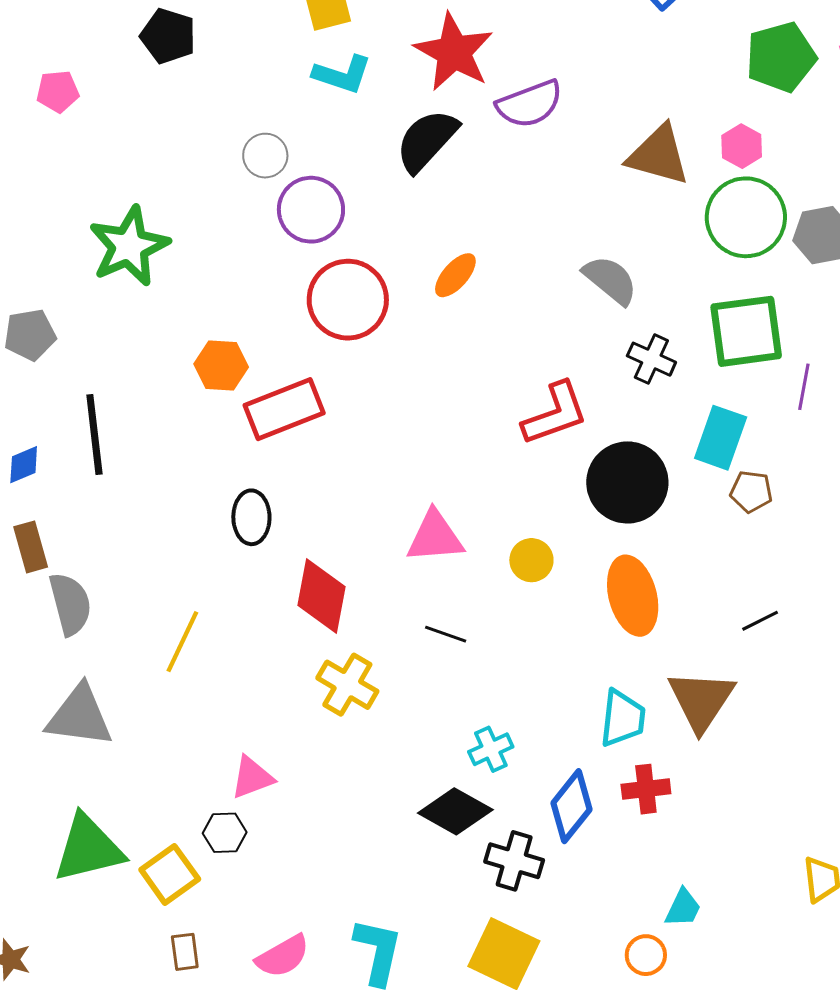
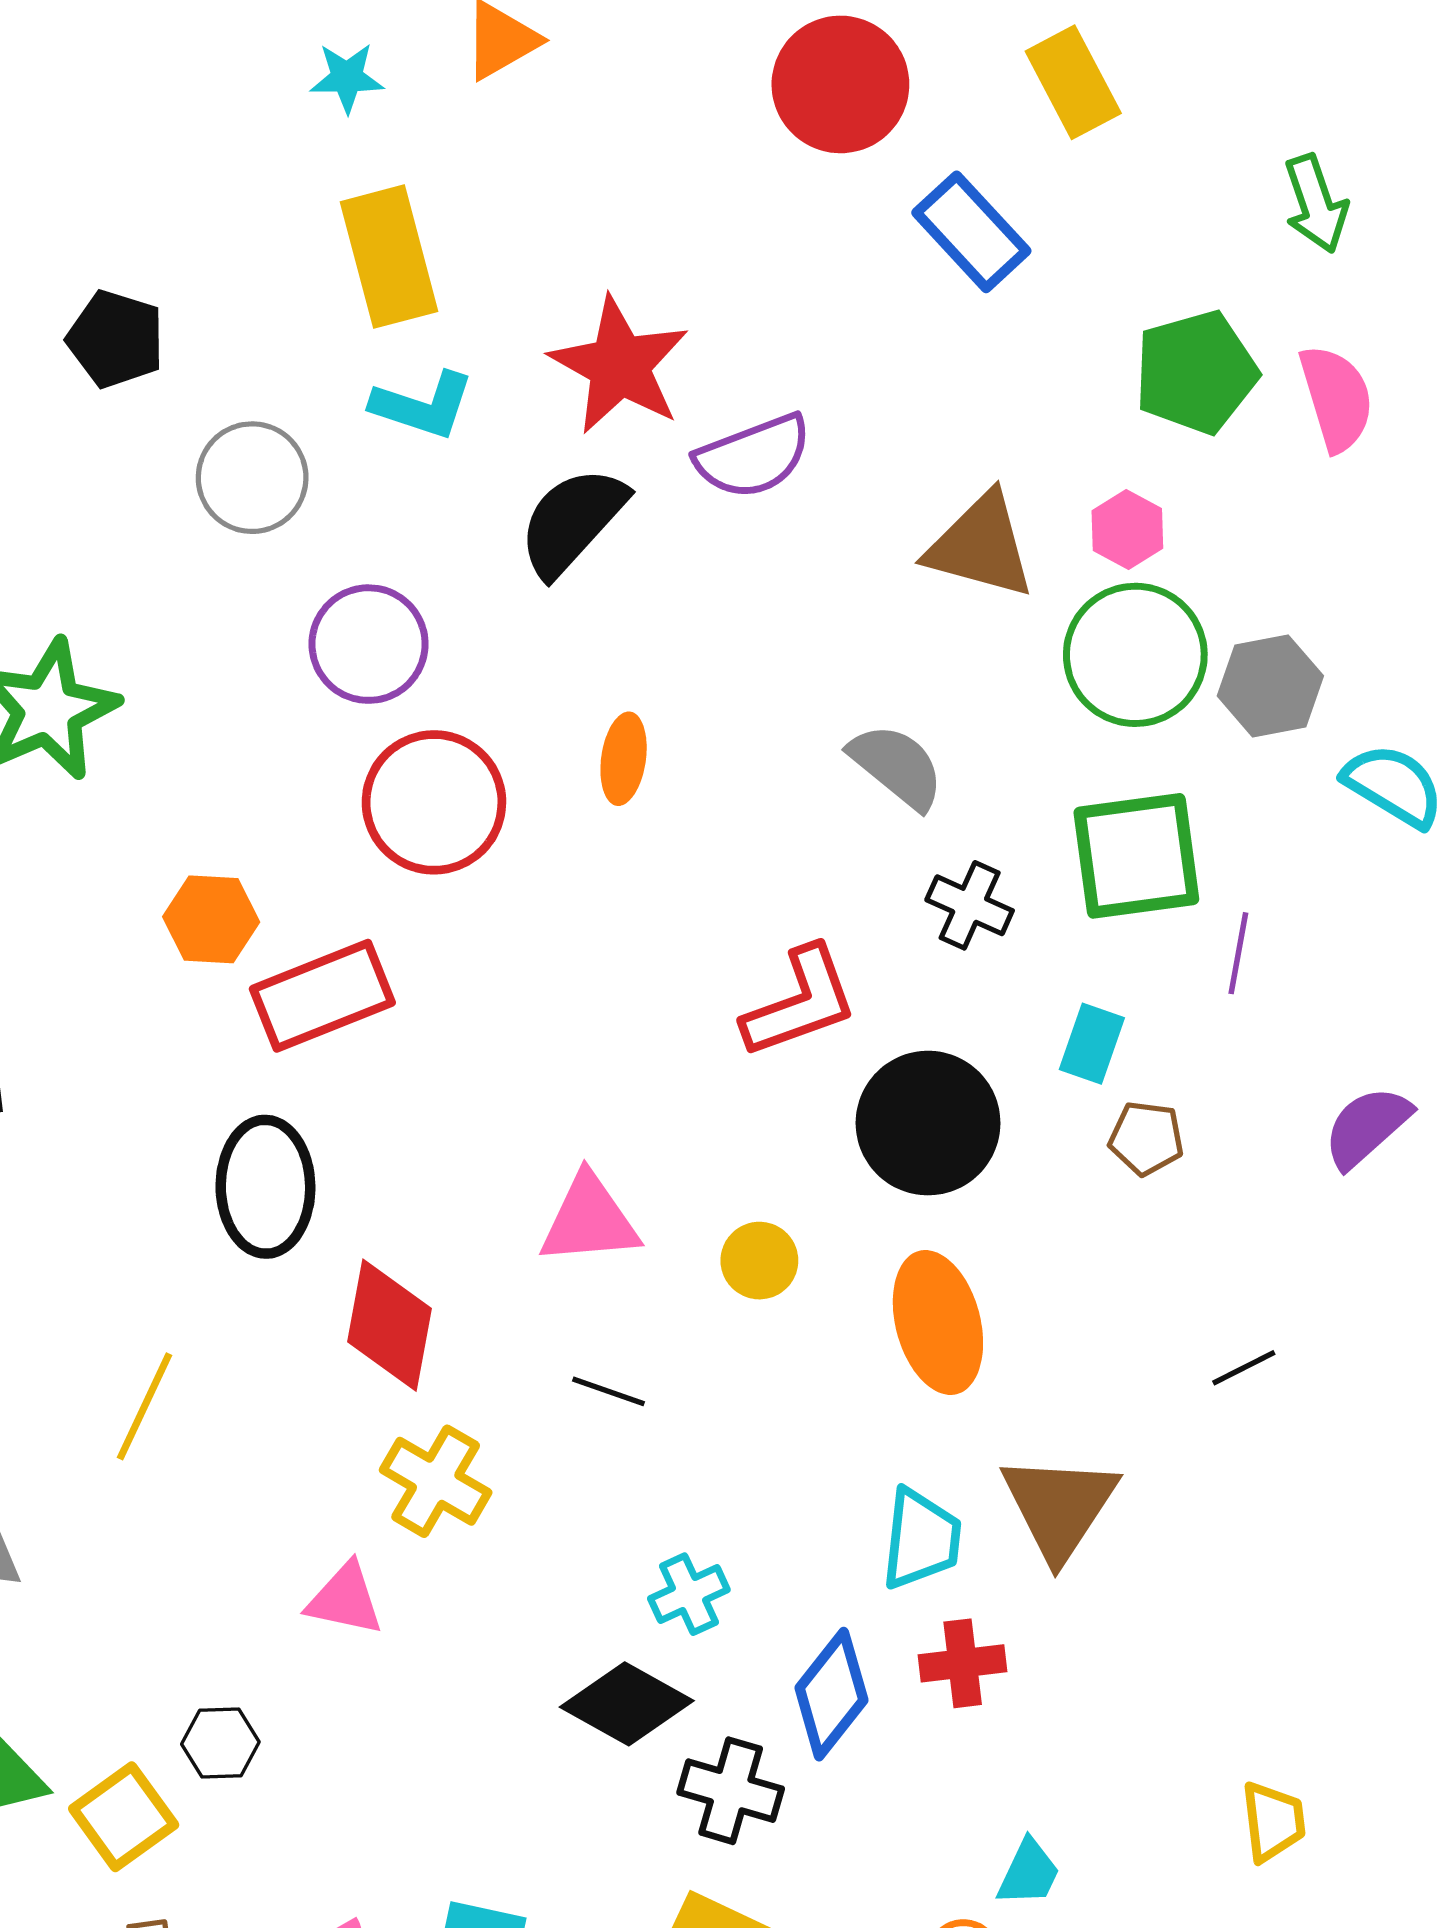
gray circle: (265, 156) -> (252, 478), moved, size x1.4
orange ellipse: (455, 275) -> (624, 759), turned -33
cyan rectangle: (721, 438) -> (1092, 1044), size x0.7
black ellipse: (251, 517) -> (265, 1187), size x1.4
black line: (760, 621) -> (1244, 1368), moved
pink triangle: (252, 777) -> (345, 1599), moved, turned 33

